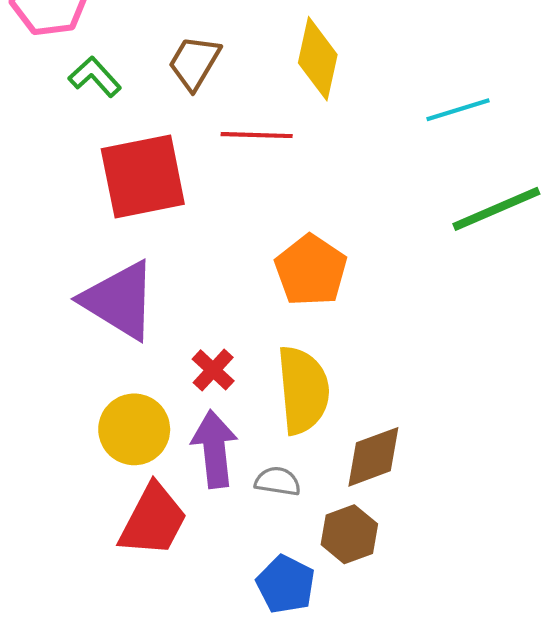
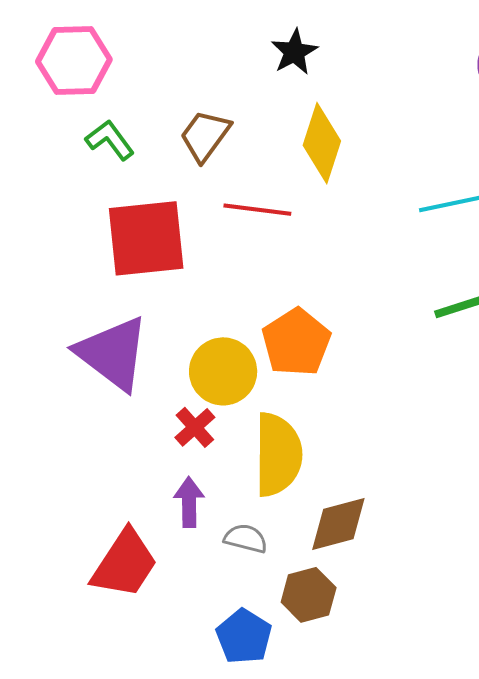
yellow circle: (134, 429) -> (223, 371), moved
purple arrow: (215, 449) -> (189, 502), size x0.7

